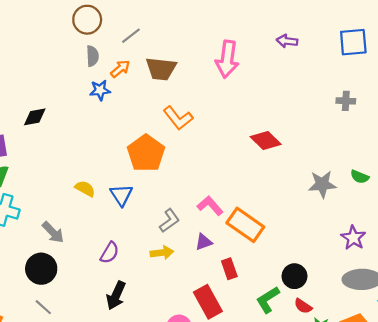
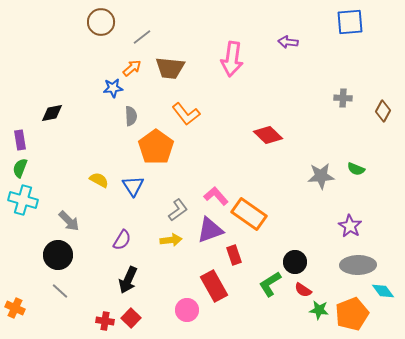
blue square: (353, 42) -> (350, 22), moved
gray semicircle: (92, 56) -> (131, 116), moved
purple triangle: (204, 242) -> (210, 230), size x1.6

